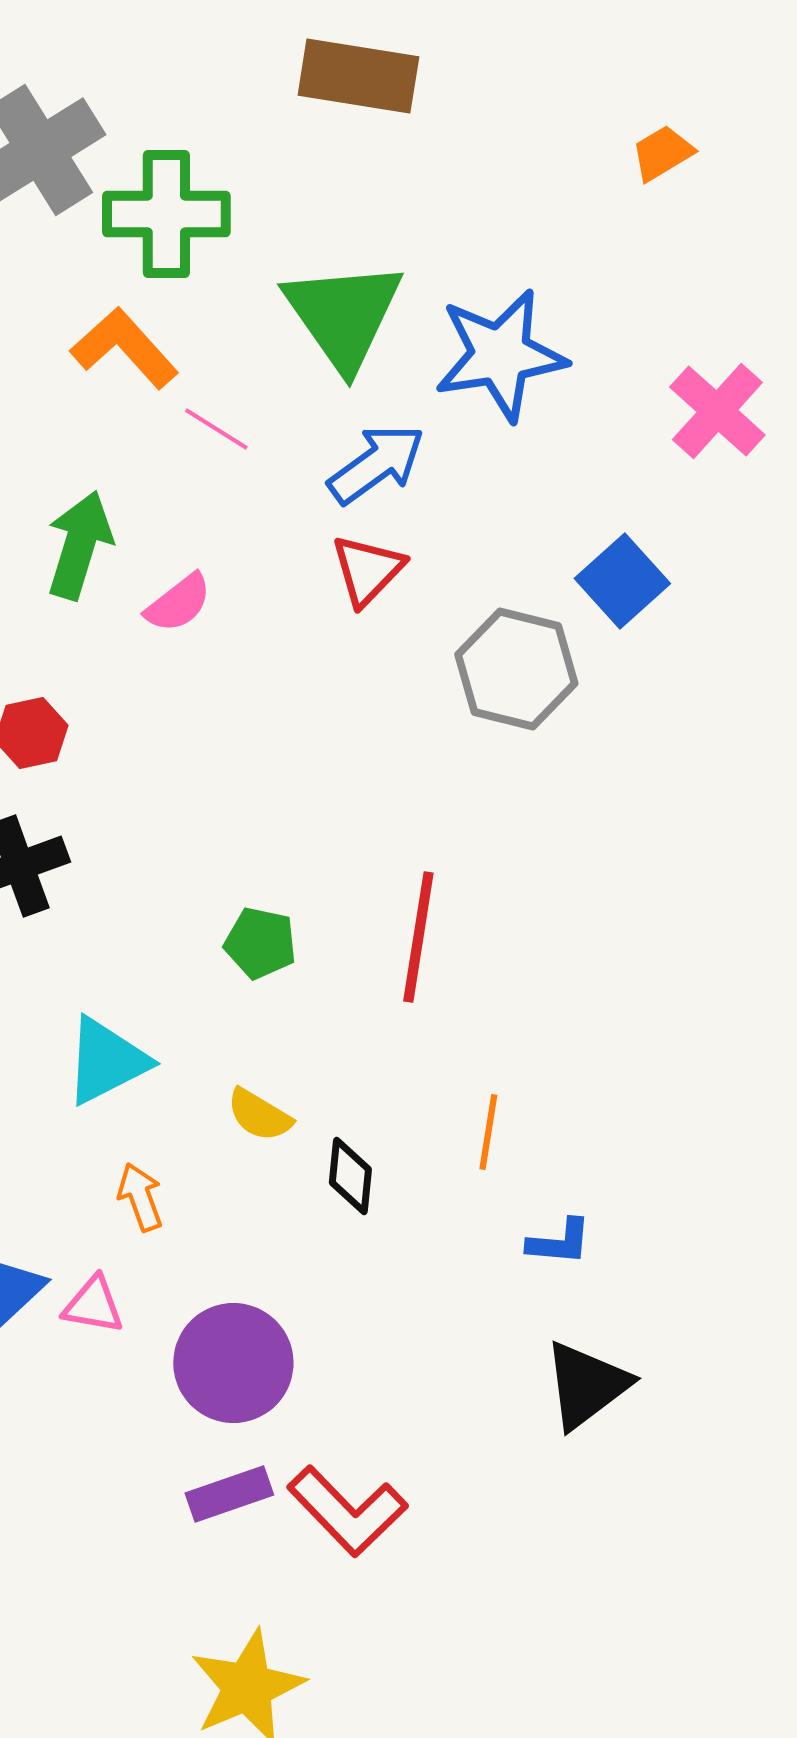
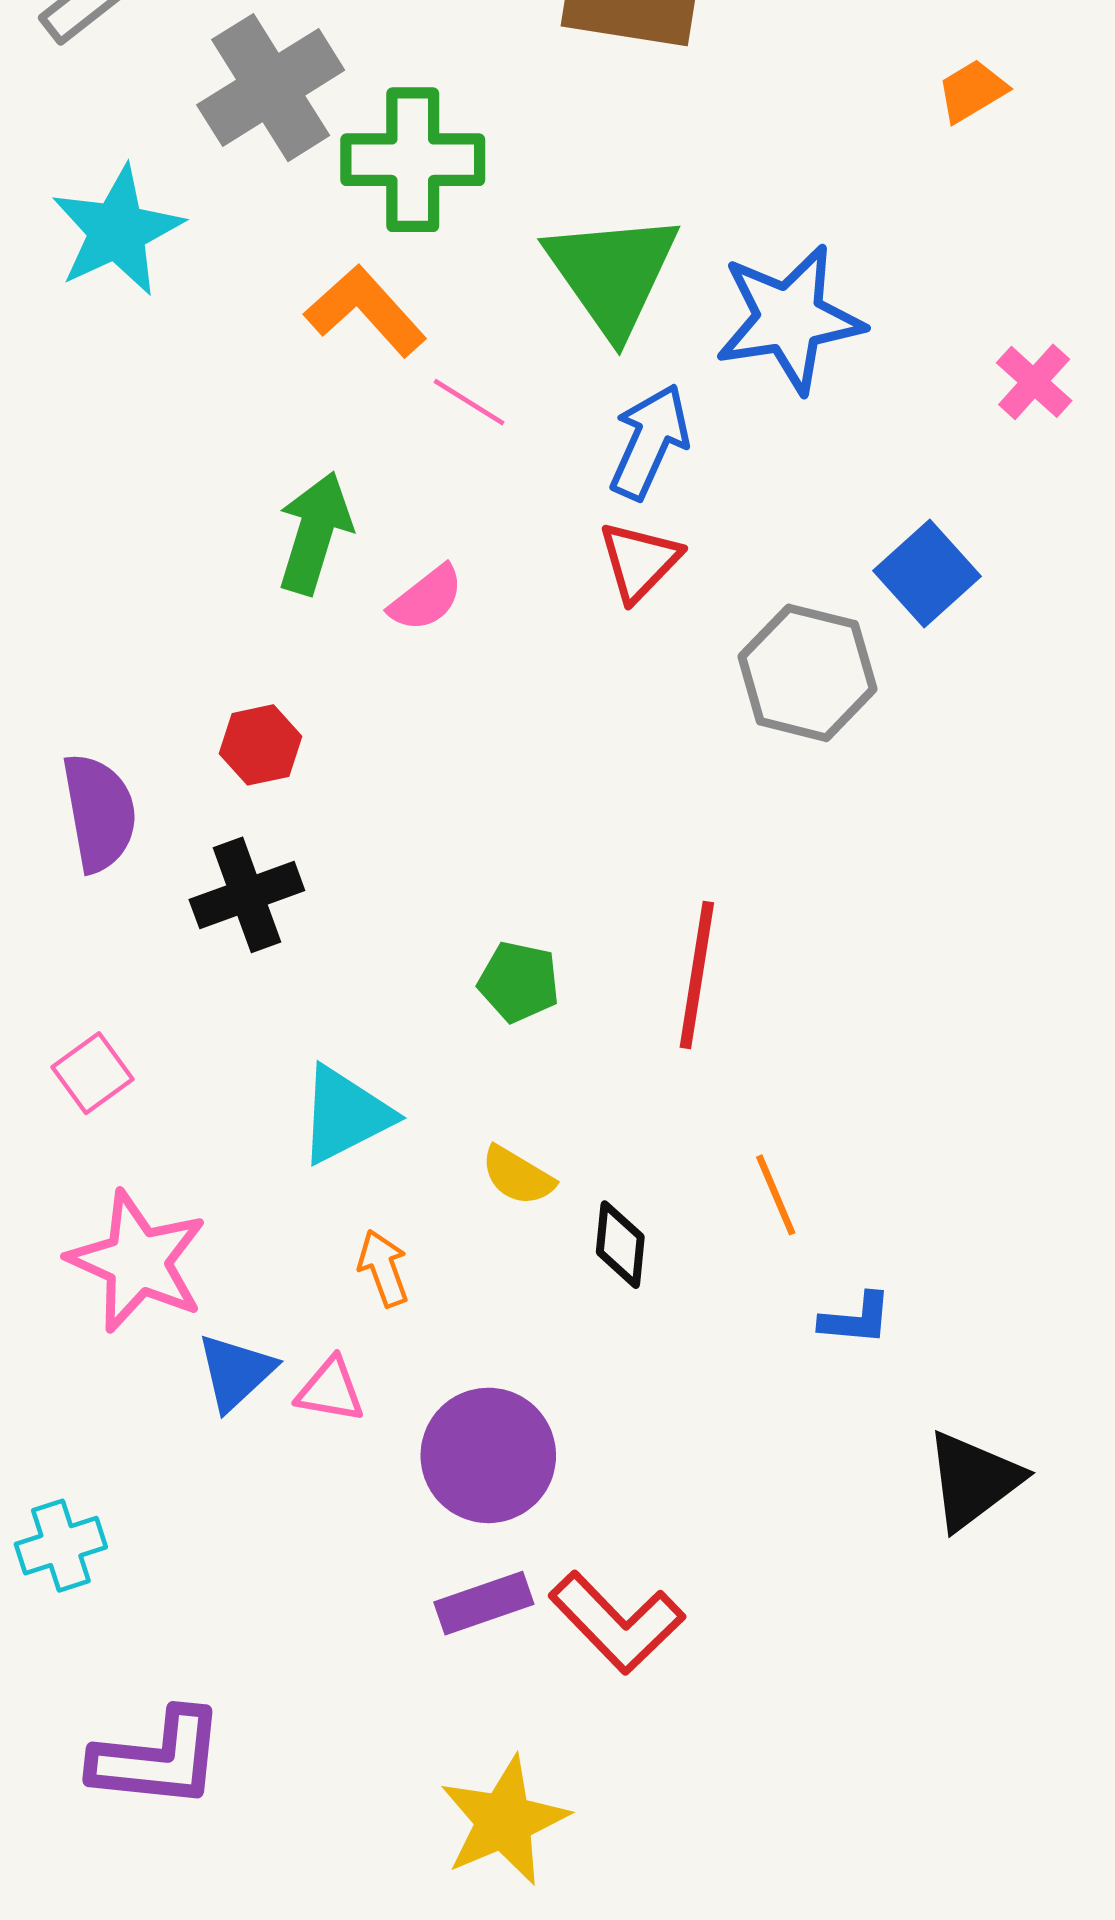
pink cross: (717, 411) -> (1034, 382), size x0.7
blue arrow: (376, 464) -> (650, 442), turned -30
orange line: (488, 1132) -> (776, 1195), turned -32
black triangle: (586, 1385) -> (973, 1480), moved

